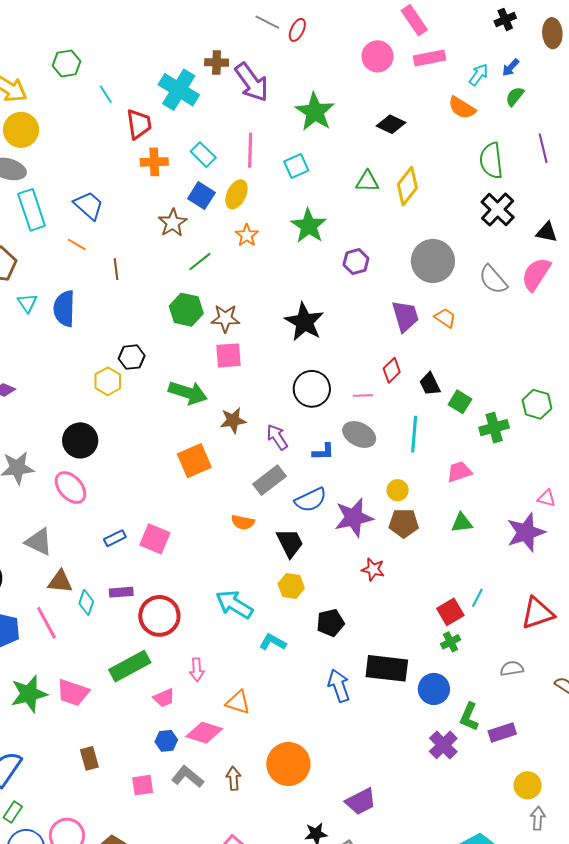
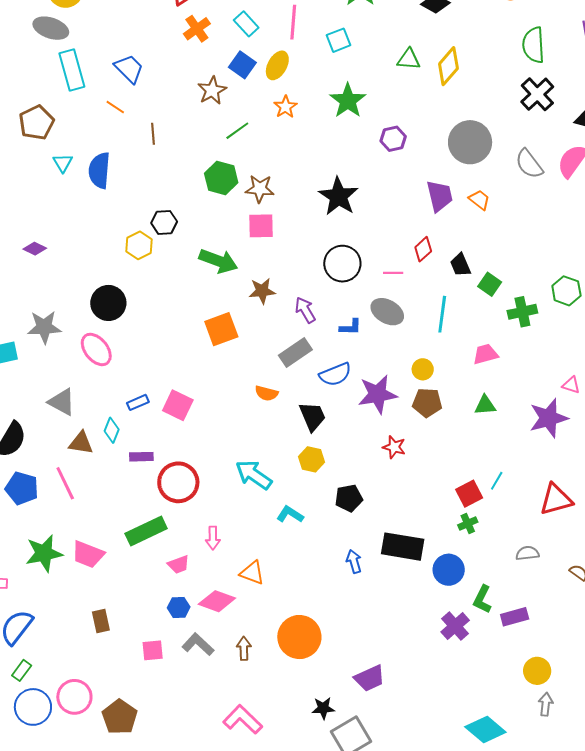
orange cross: (154, 162) -> (197, 29), turned -36
cyan diamond: (86, 602) -> (112, 430), moved
blue arrow: (339, 686) -> (354, 561), size x0.7

